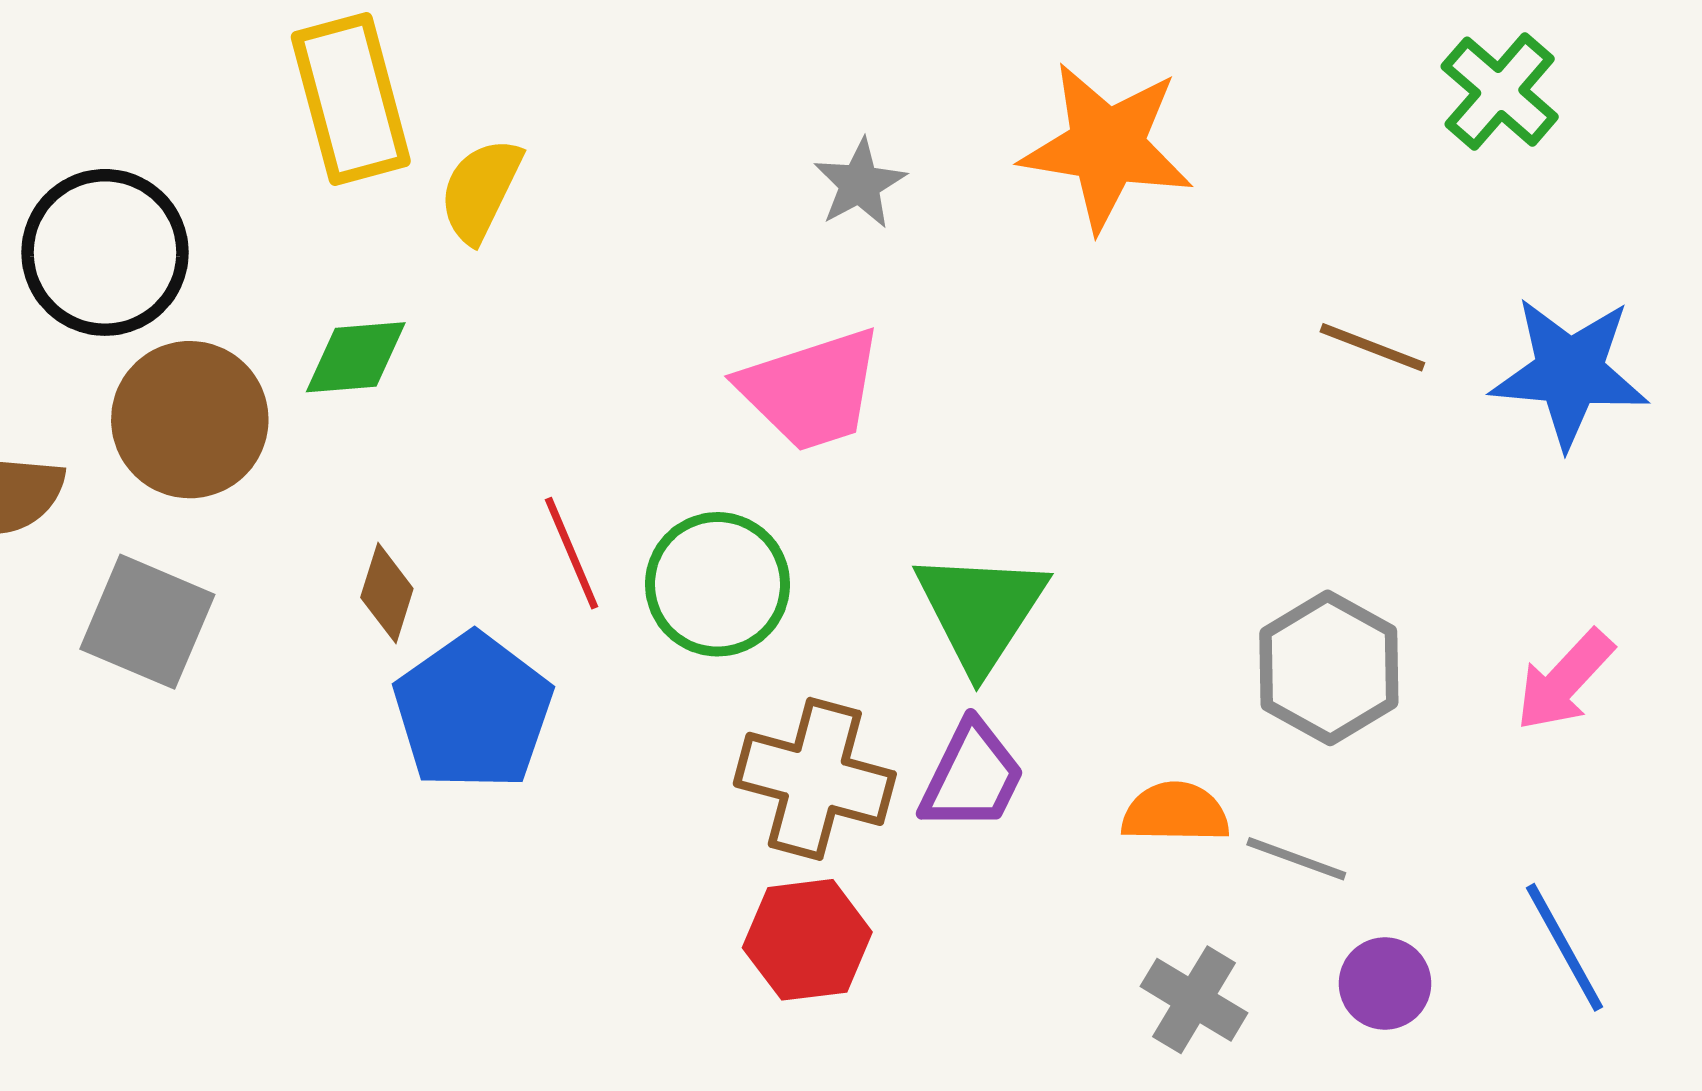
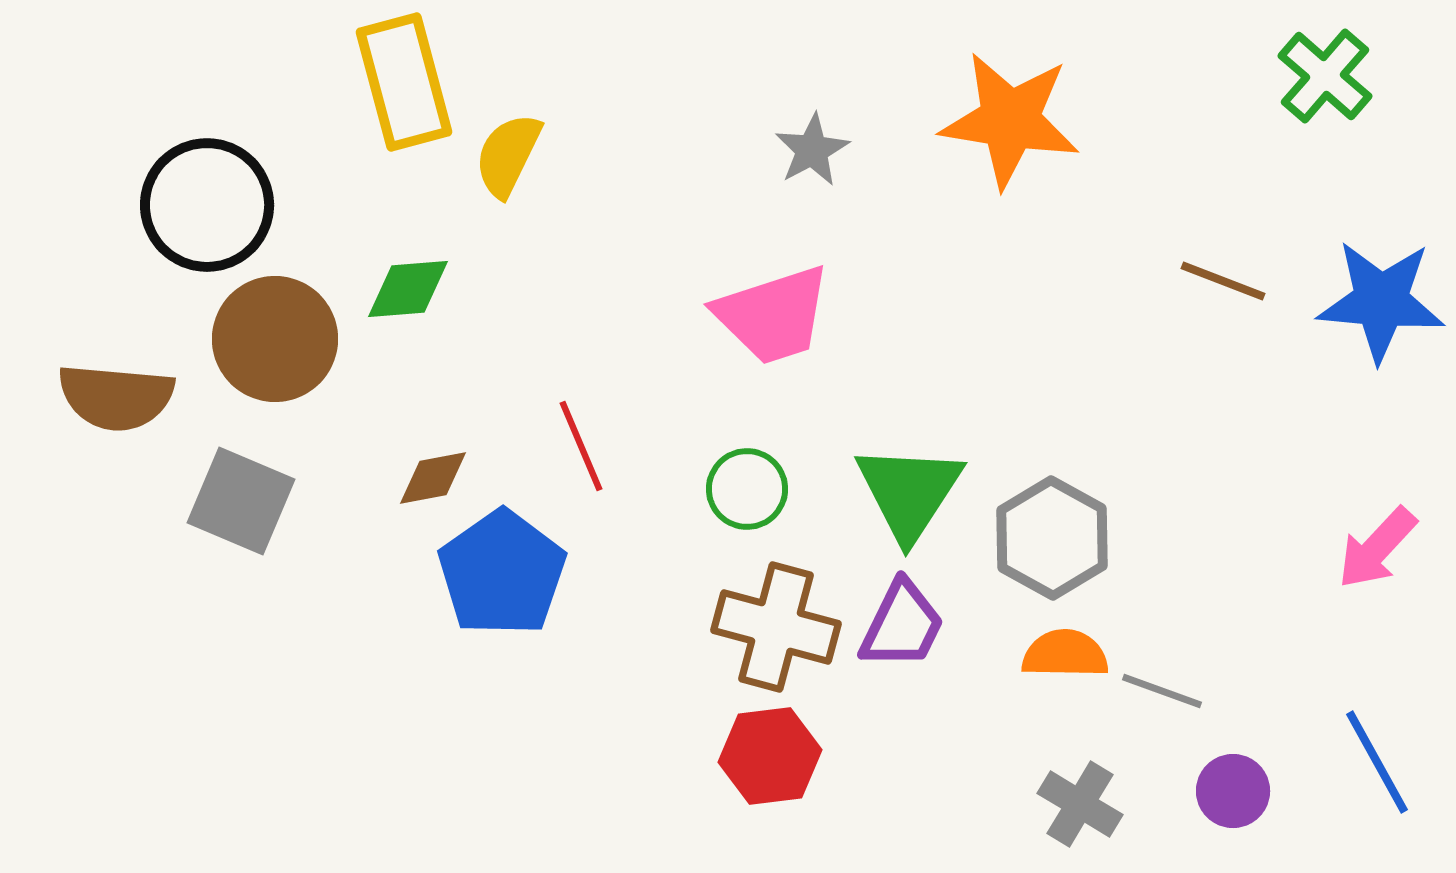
green circle: (718, 584) -> (747, 489), moved, size x0.7
brown diamond: (387, 593) -> (433, 478), turned 62
gray hexagon: (1329, 668) -> (1052, 538), moved

